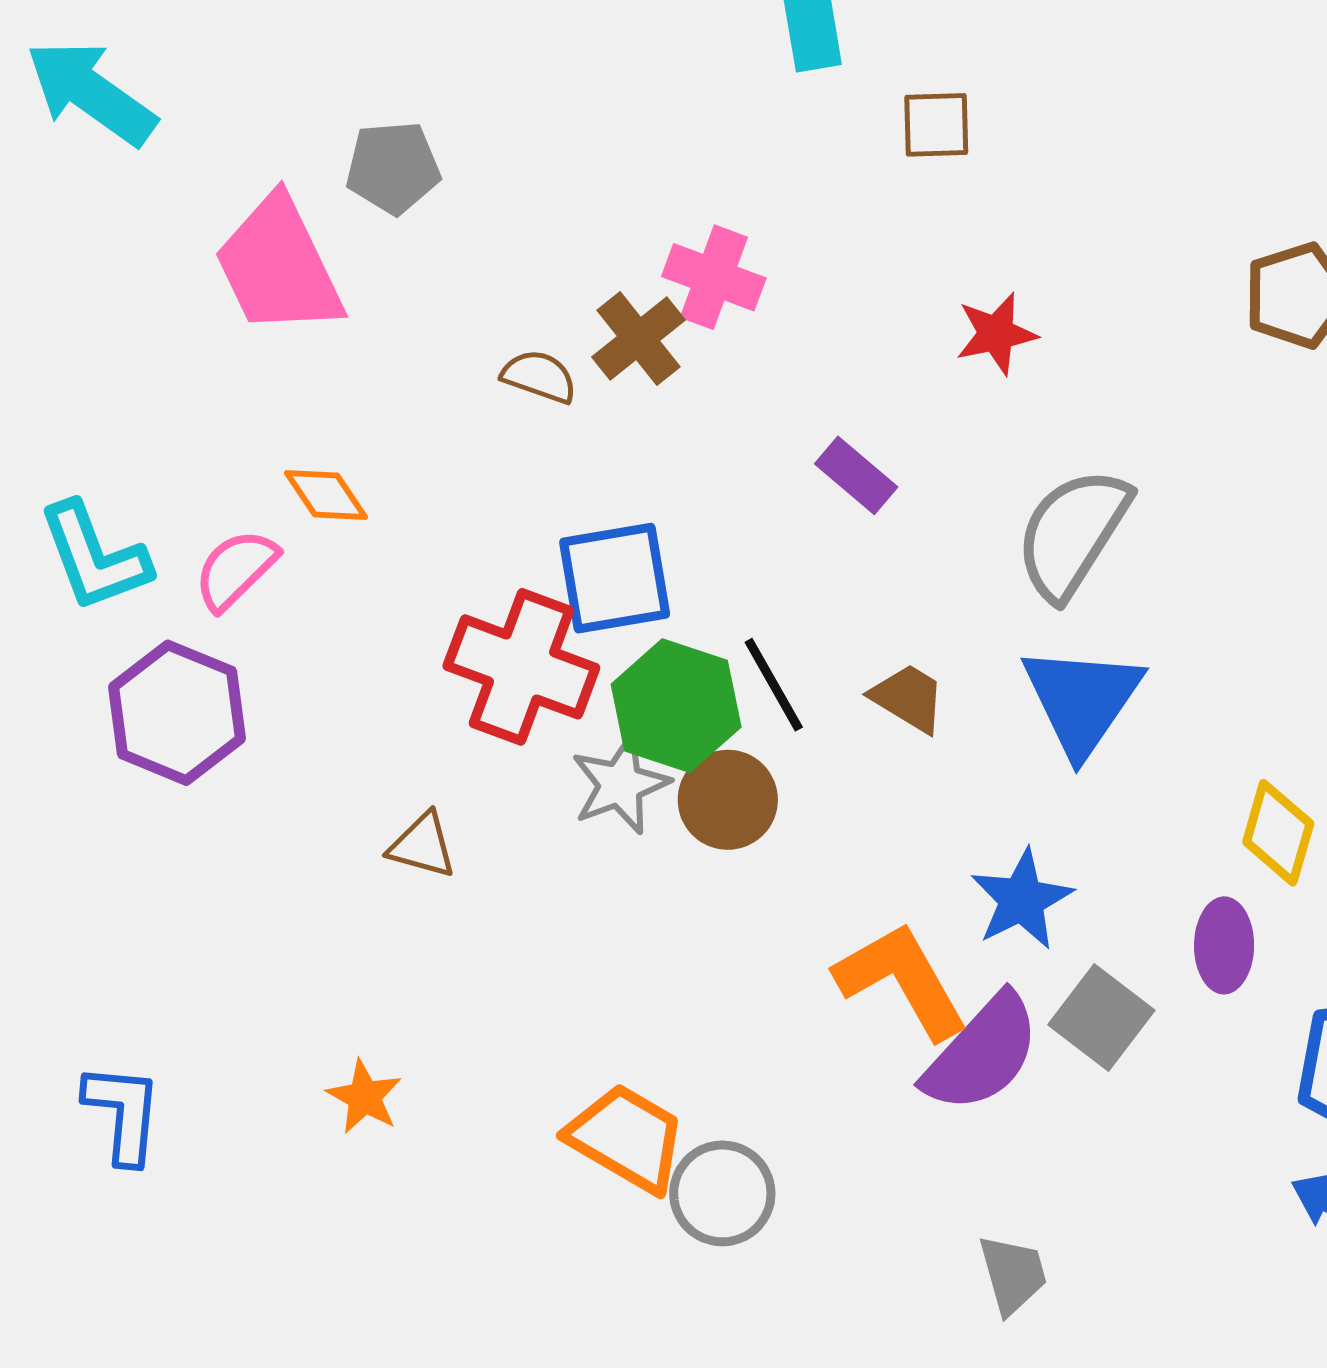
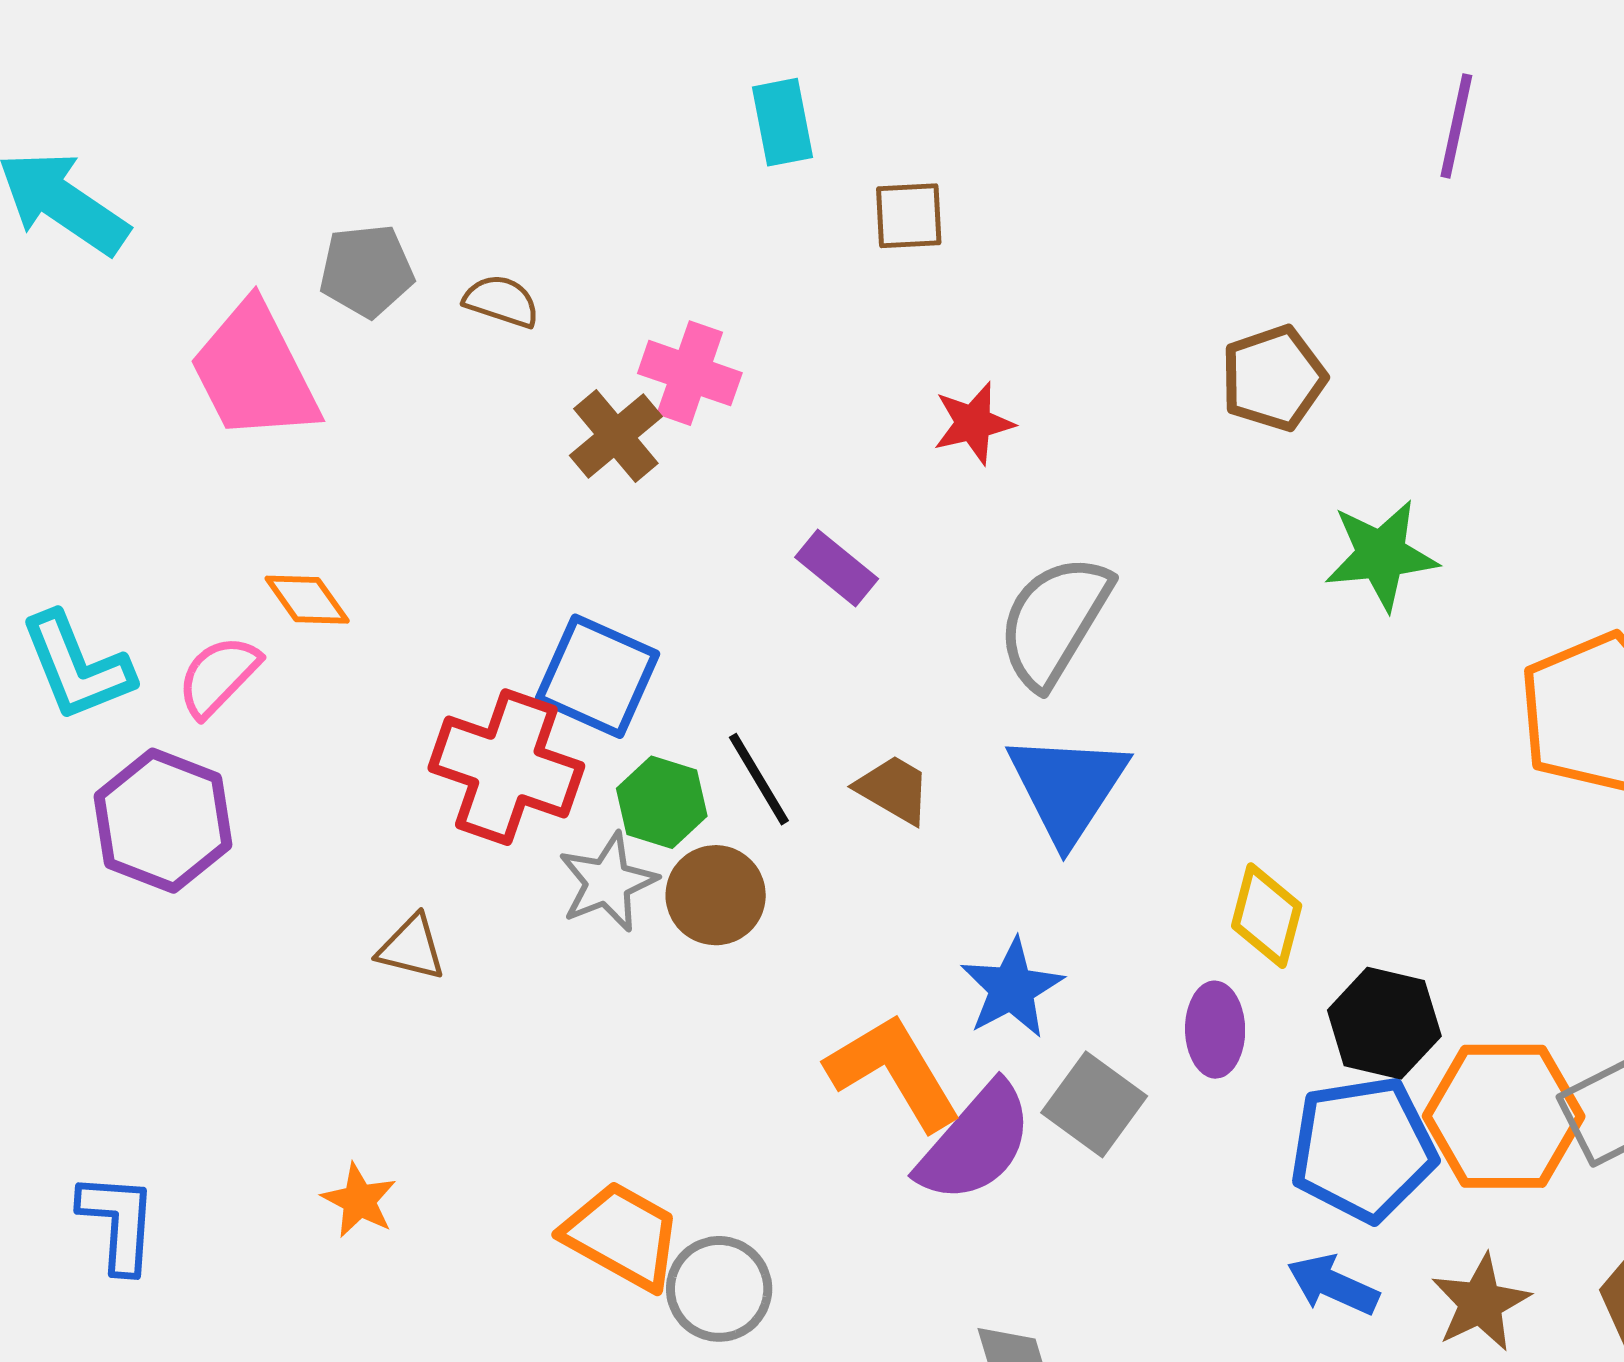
brown semicircle: (539, 377) -> (501, 301), moved
blue square: (615, 578) -> (597, 676), turned 35
green hexagon: (676, 706) -> (662, 802), size x0.7

